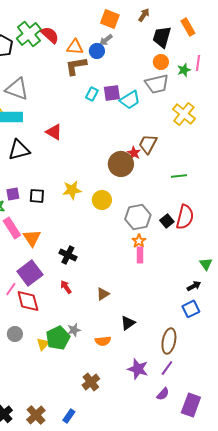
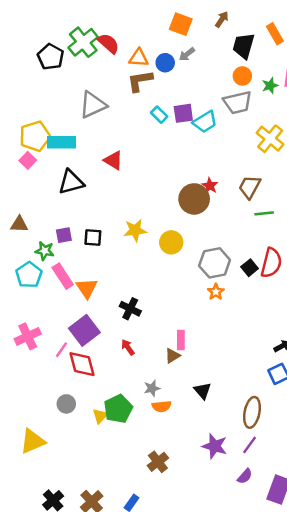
gray arrow: (106, 40) -> (187, 54), moved
gray triangle: (17, 89) -> (93, 105), moved, turned -45
cyan rectangle: (92, 94) -> (159, 115), turned -72
brown trapezoid: (148, 144) -> (250, 187), moved
pink rectangle: (140, 255) -> (181, 340), moved
black triangle: (128, 323) -> (203, 391), turned -35
gray star: (74, 330) -> (152, 388), moved
orange semicircle: (103, 341) -> (162, 406), moved

